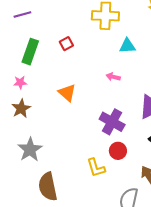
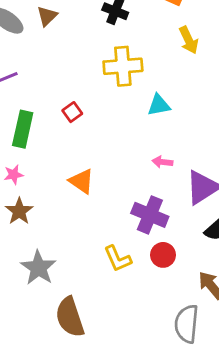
pink arrow: (113, 77) -> (162, 162), moved
yellow L-shape: (96, 168) -> (118, 259), moved

